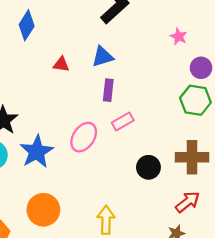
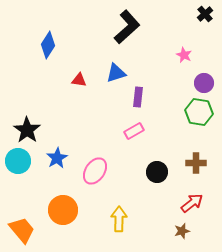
purple rectangle: (108, 90) -> (138, 97), moved
pink ellipse: (84, 137) -> (95, 171), moved
blue star: (37, 152) -> (57, 158), size x0.7
brown cross: (192, 157) -> (196, 163), size x0.7

